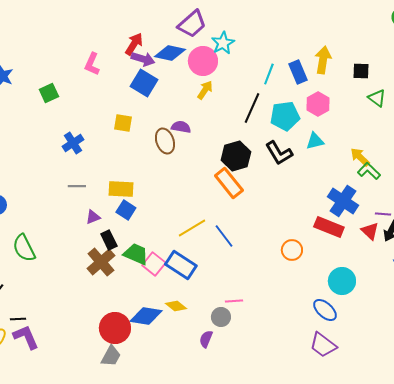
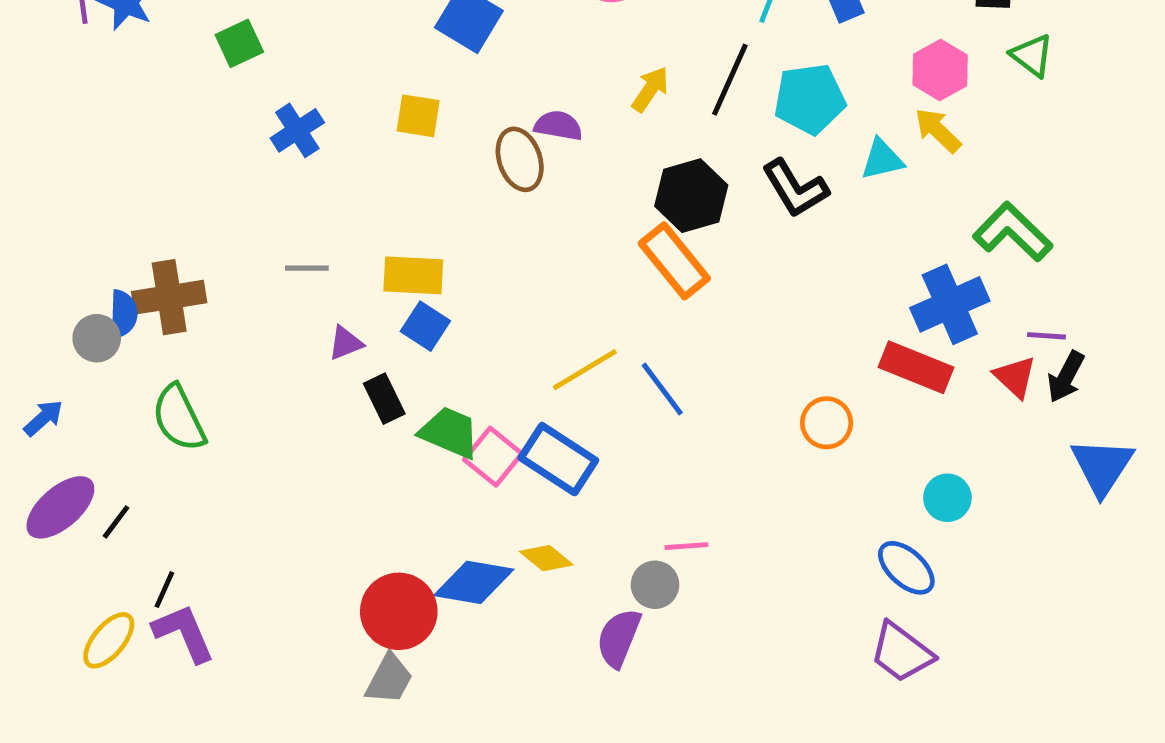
yellow arrow: (205, 90) -> (650, 89), moved
pink hexagon: (318, 104) -> (940, 70), moved
blue cross: (73, 143) -> (297, 130), moved
yellow arrow: (360, 157) -> (938, 130), moved
green L-shape: (369, 171) -> (1013, 232), size x1.4
blue cross: (343, 201) -> (950, 304), turned 32
brown cross: (101, 262) -> (169, 297), moved, turned 32
cyan circle: (342, 281) -> (947, 498), size x0.7
black line: (18, 319) -> (164, 590), turned -63
purple semicircle: (206, 339) -> (619, 638), size x1.4

